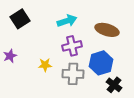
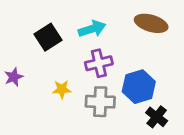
black square: (20, 19) -> (48, 37), moved
brown ellipse: (107, 30) -> (151, 23), moved

